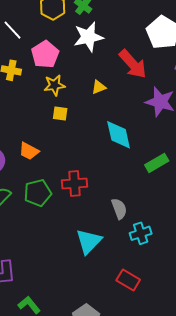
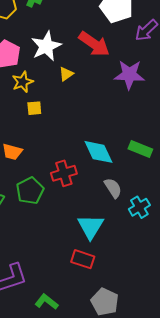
white star: (88, 37) -> (46, 46), moved
cyan diamond: (119, 135) -> (98, 152), moved
green rectangle: (157, 163) -> (140, 149), moved, turned 65
red rectangle: (128, 280) -> (83, 259), moved

